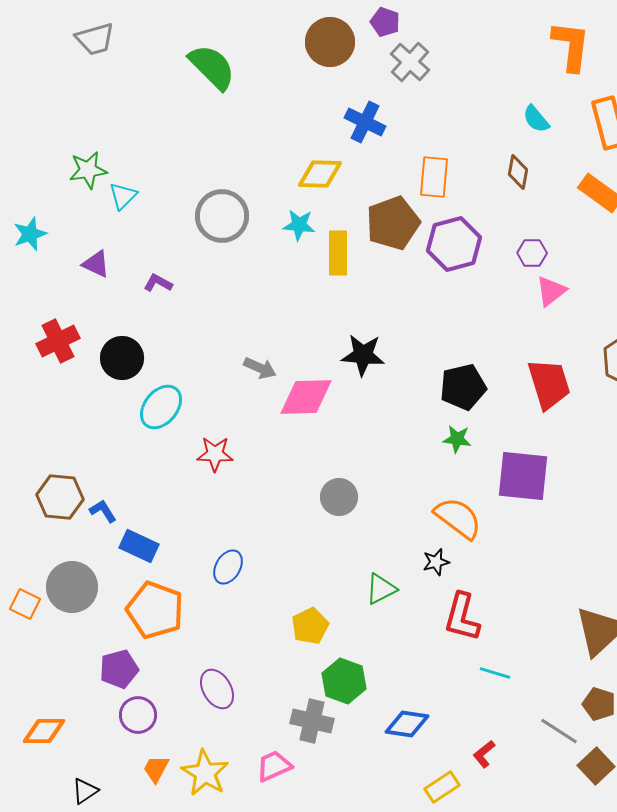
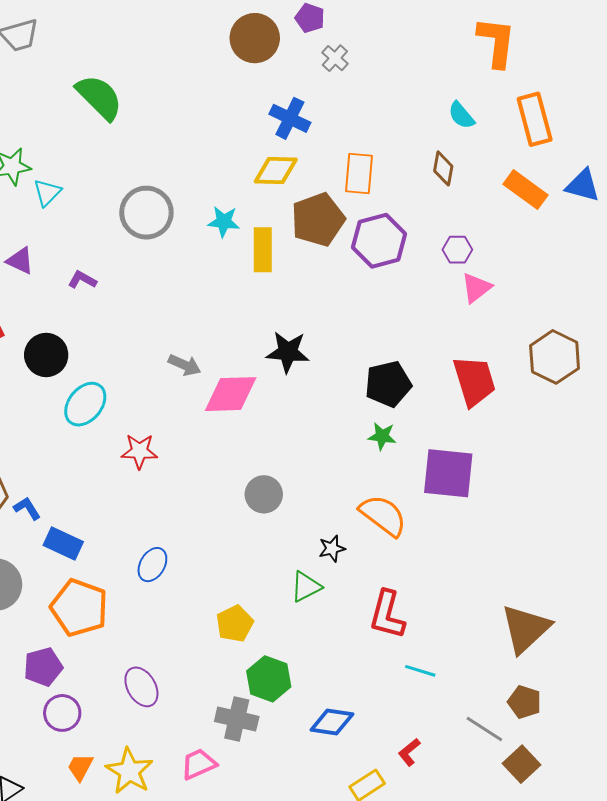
gray cross: (410, 62) -> (335, 58), size x0.7
green semicircle: (212, 67) -> (99, 97), moved
yellow diamond: (320, 174) -> (276, 170), moved
black star: (436, 562) -> (332, 549), moved

